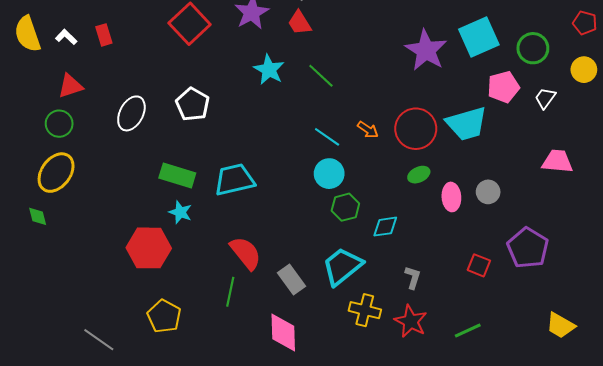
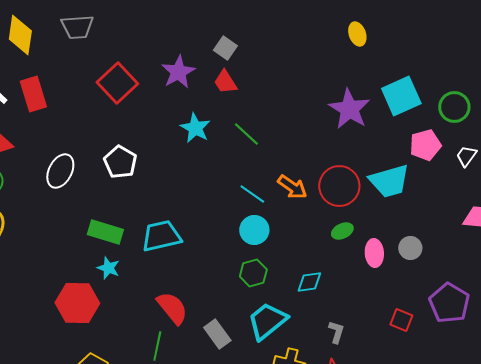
red rectangle: (104, 35) -> (33, 94), size x1.6
orange arrow: (368, 130) -> (292, 187), size x1.4
green hexagon: (345, 207) -> (253, 273), moved

